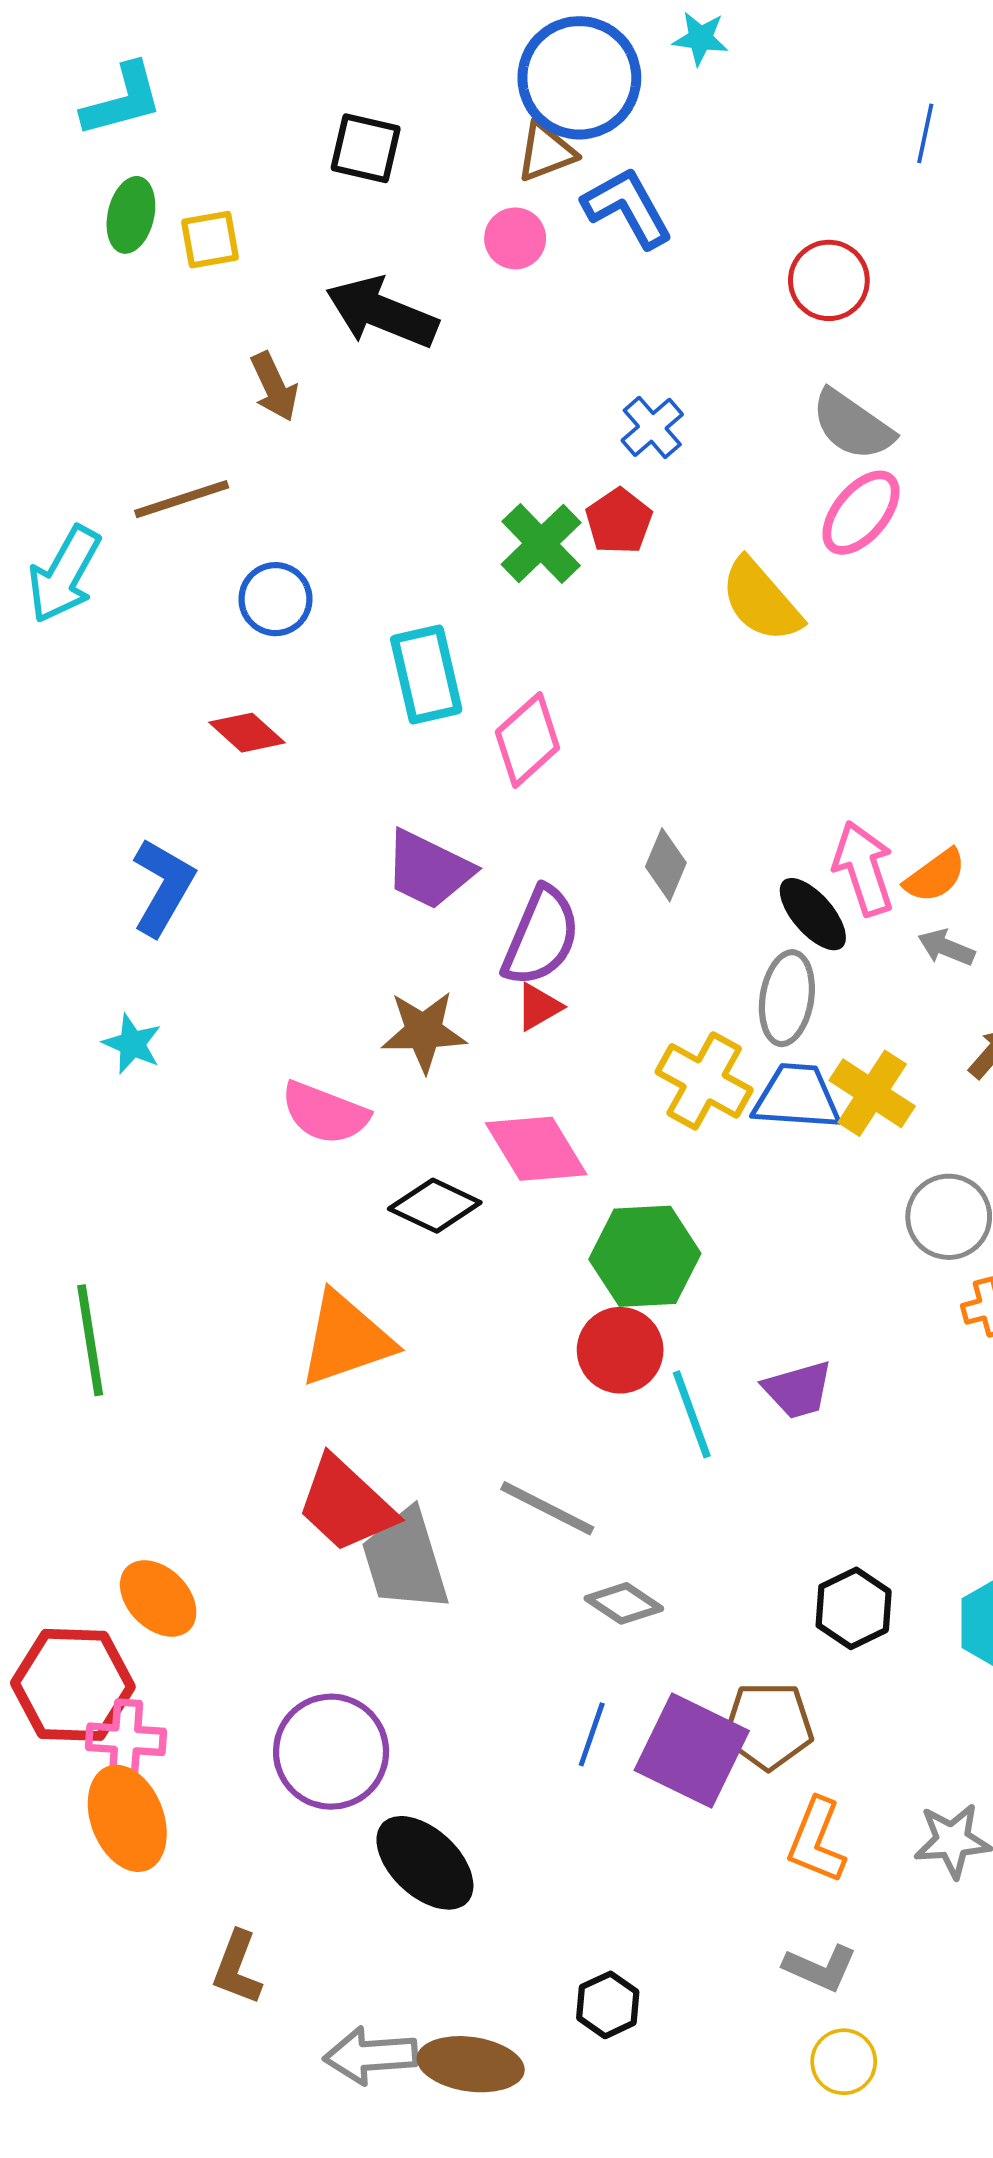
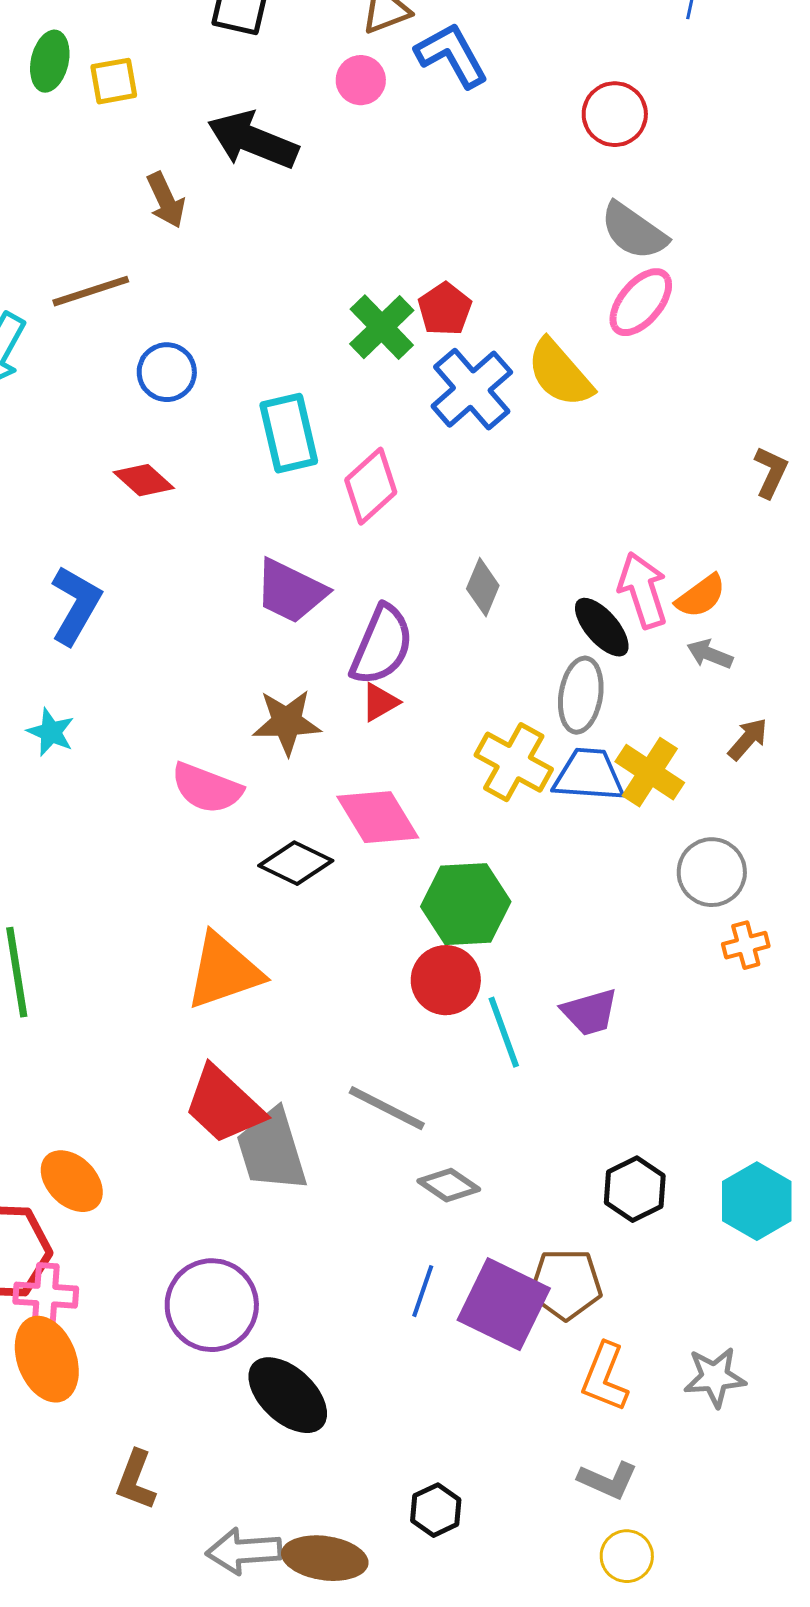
blue cross: (652, 427) -> (472, 389), moved, size x1.6

